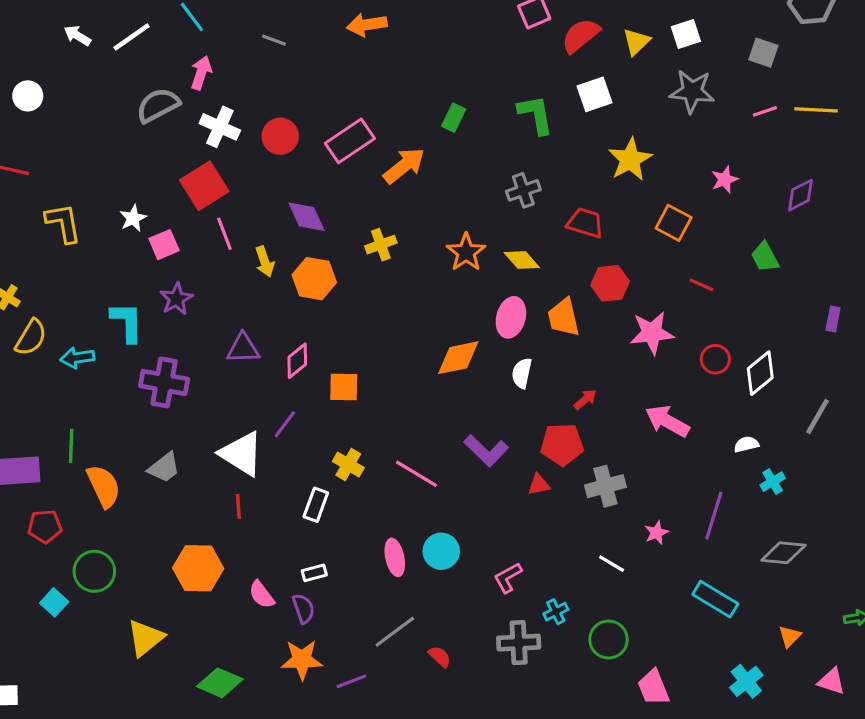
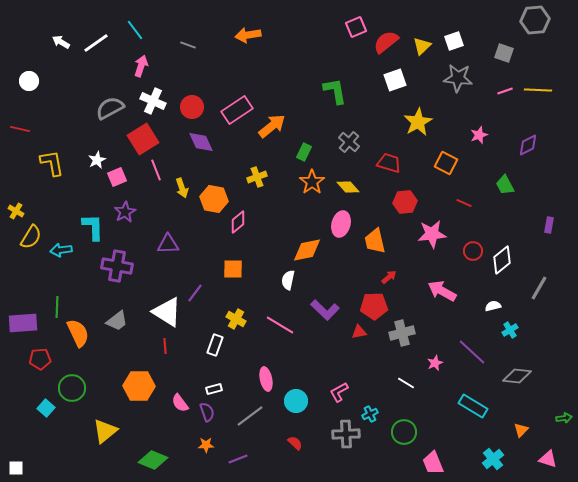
gray semicircle: (158, 105) -> (110, 108), moved
green L-shape: (536, 115) -> (335, 91), moved
green rectangle: (454, 118) -> (304, 152), moved
gray cross: (523, 190) -> (349, 142), turned -30
purple diamond: (307, 217) -> (201, 142), moved
orange trapezoid: (564, 317) -> (375, 241), moved
pink diamond: (297, 361) -> (238, 222), moved
white semicircle: (522, 373) -> (288, 280), moved
purple line: (714, 516) -> (472, 352), turned -64
cyan circle: (441, 551) -> (296, 401), moved
gray line: (395, 632) -> (250, 416), moved
orange star: (302, 660) -> (206, 445), size x0.6

